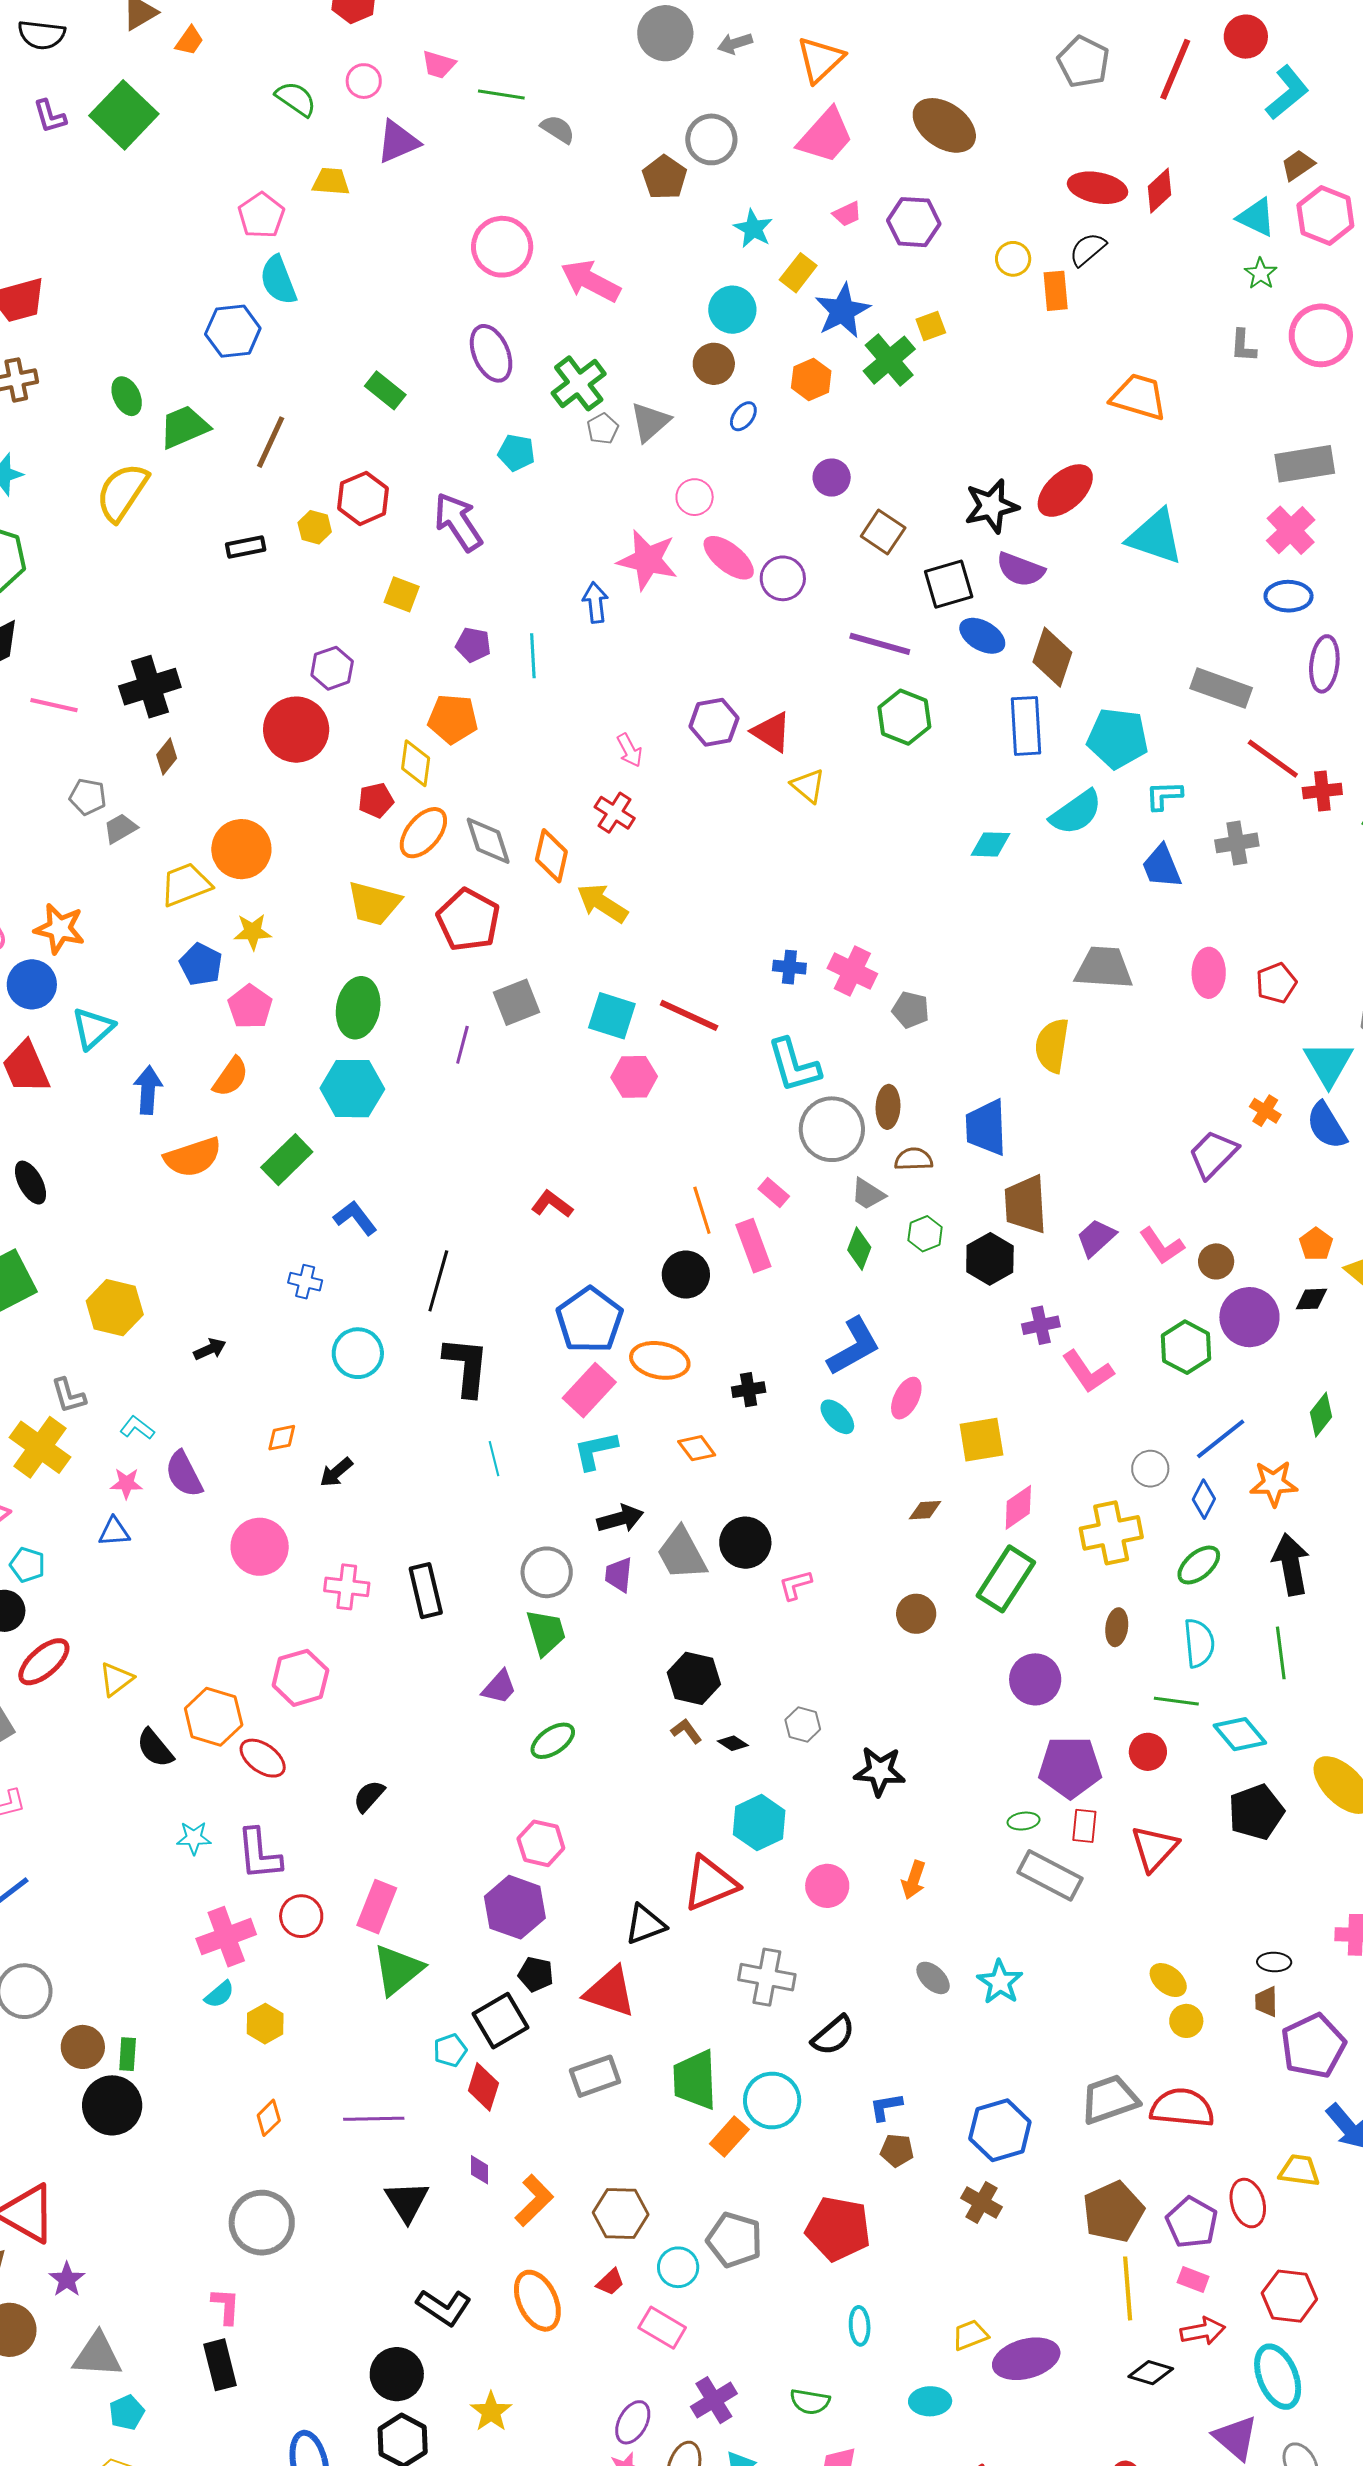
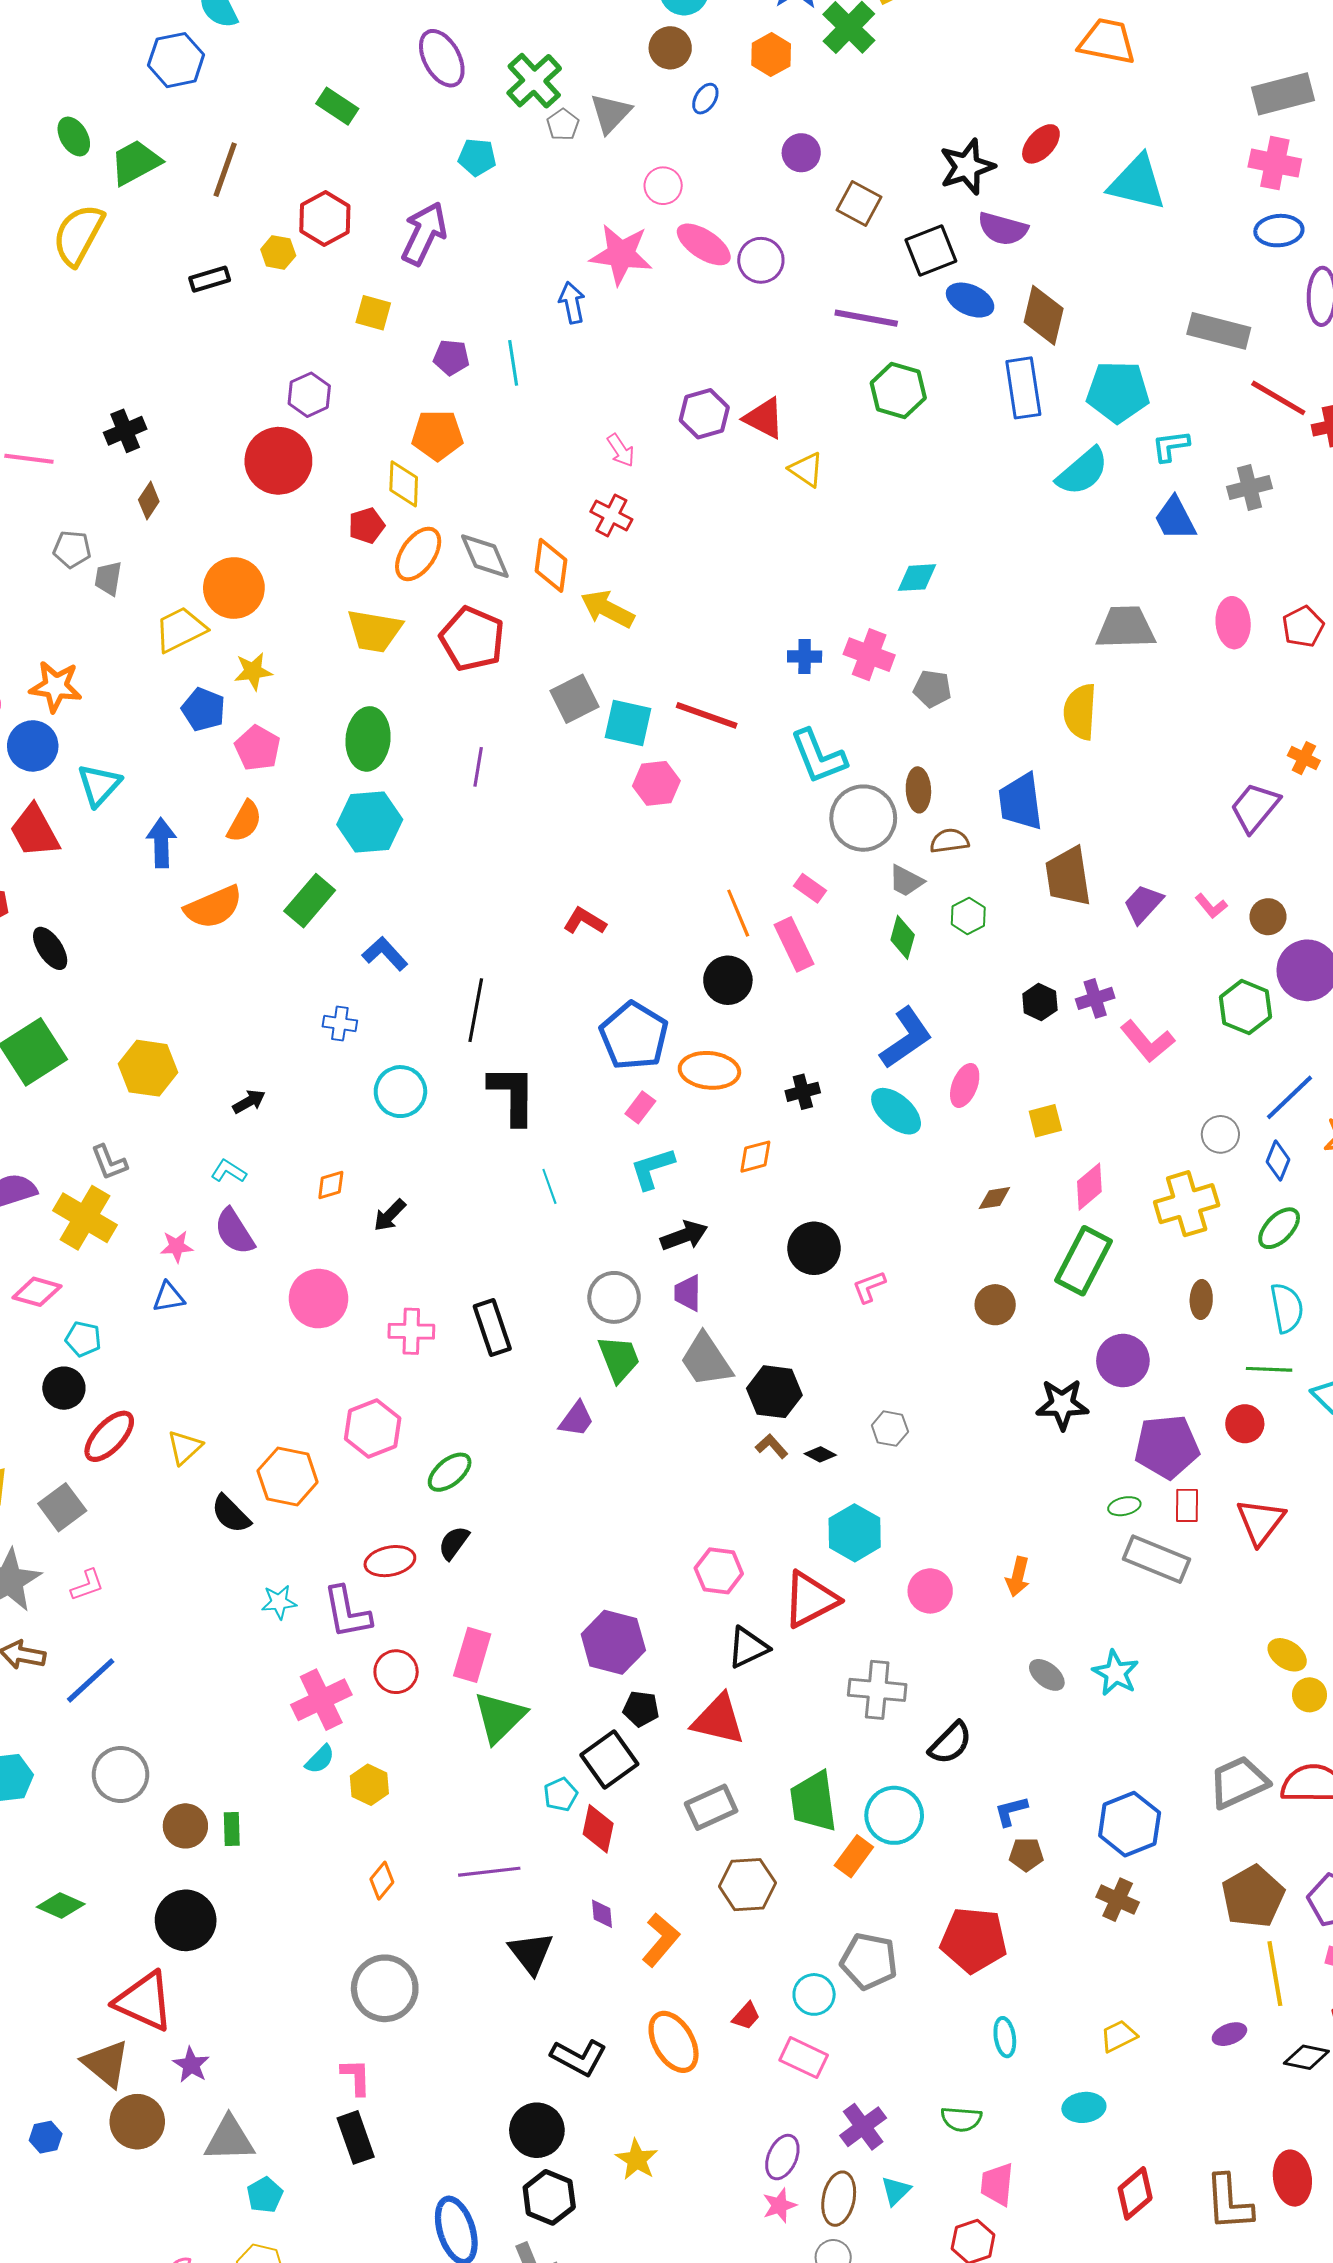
red ellipse: (1065, 491) -> (1041, 144), size x0.7
purple arrow: (458, 522) -> (424, 233), turned 64
pink cross: (1291, 530) -> (1275, 163), turned -30
black cross: (150, 687) -> (125, 431), size x0.7
gray trapezoid: (120, 828) -> (108, 578), turned -45
cyan diamond: (990, 844) -> (917, 578), moved
gray square: (517, 1002) -> (575, 699), moved
pink L-shape: (1162, 1246) -> (1211, 906), size x0.7
black hexagon: (990, 1259) -> (1040, 1002), moved, size x0.7
pink rectangle: (589, 1390) -> (640, 1107), size x0.6
cyan ellipse: (837, 1417) -> (896, 1111), size x1.4
cyan L-shape: (137, 1428) -> (229, 1171), moved
yellow square: (981, 1440) -> (1045, 1121), size x0.7
orange diamond: (697, 1448) -> (755, 1157), turned -63
gray trapezoid: (682, 1554) -> (706, 1360), moved
green ellipse: (553, 1741) -> (450, 1472), moved
red ellipse: (263, 1758) -> (390, 1561), moved, turned -42
black star: (880, 1771) -> (1062, 1404), moved
pink hexagon: (541, 1843) -> (719, 1571), moved
black circle: (112, 2105) -> (186, 1920), moved
brown hexagon: (621, 2213) -> (747, 1885), moved
purple ellipse: (1026, 2359) -> (1229, 2034), moved, size x0.5

